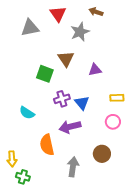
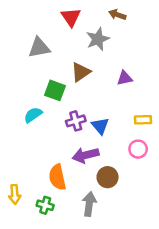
gray triangle: (30, 28) -> (39, 48), moved
brown triangle: (66, 59) -> (81, 72), turned 30
purple triangle: (95, 70) -> (125, 78), moved
cyan semicircle: (27, 113) -> (33, 115), moved, turned 112
brown circle: (102, 154) -> (108, 177), moved
green cross: (23, 177) -> (45, 205), moved

